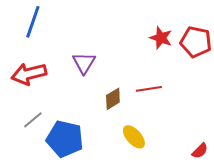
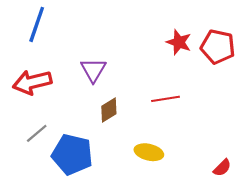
brown diamond: (113, 99) -> (109, 110), moved
yellow ellipse: (134, 137) -> (149, 152), turned -35

